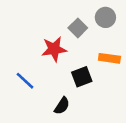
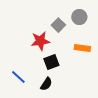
black square: (82, 77) -> (51, 62), moved
blue line: (25, 81) -> (18, 77), moved

